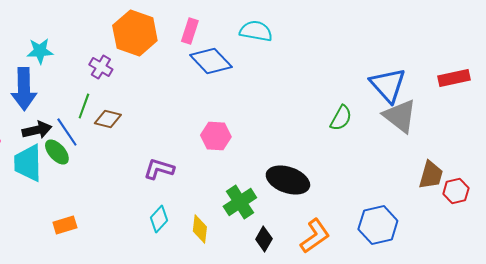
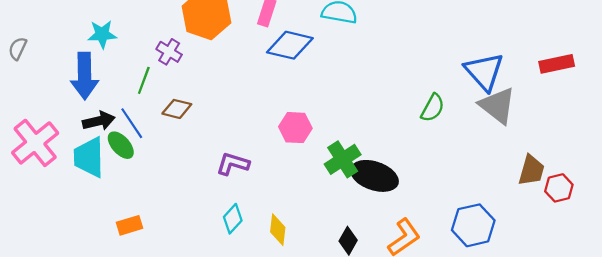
blue diamond: (211, 61) -> (290, 45), turned -33
green line: (84, 106) -> (144, 80), moved
green cross: (240, 202) -> (343, 159), moved

